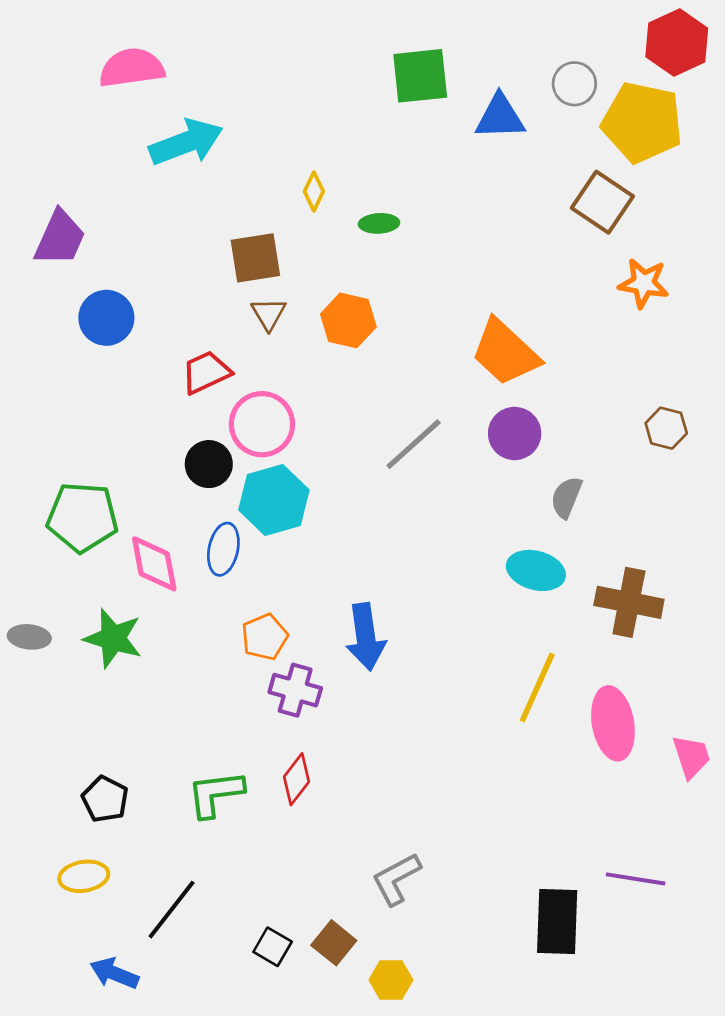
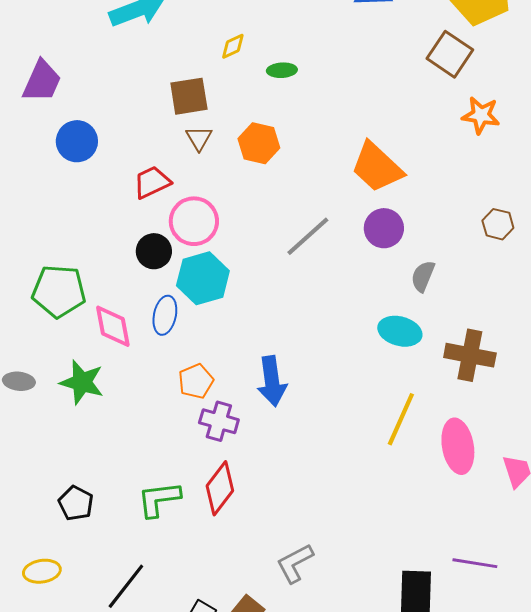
yellow diamond: (314, 191) -> (233, 46), turned 40
red diamond: (297, 779) -> (220, 488), size x1.4
yellow ellipse: (84, 876) -> (42, 571), moved

